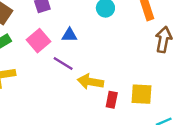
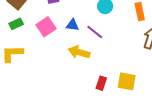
purple line: (63, 64) -> (95, 32), moved
yellow arrow: (90, 82) -> (79, 52), moved

